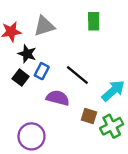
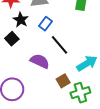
blue rectangle: (42, 71) -> (46, 24), moved
brown square: (89, 116) -> (63, 81), turned 32

